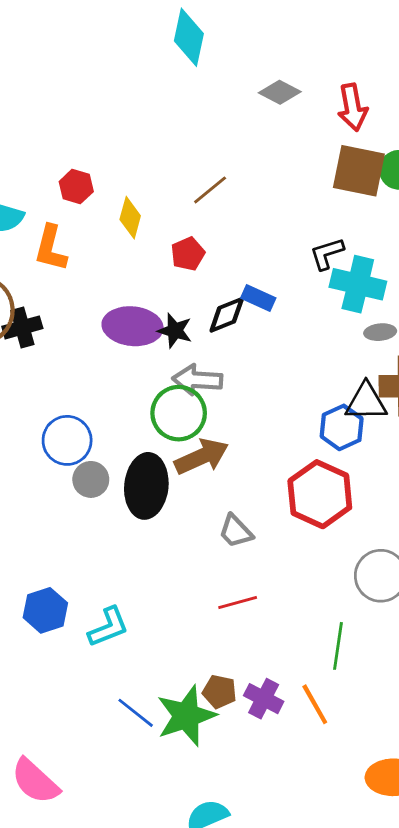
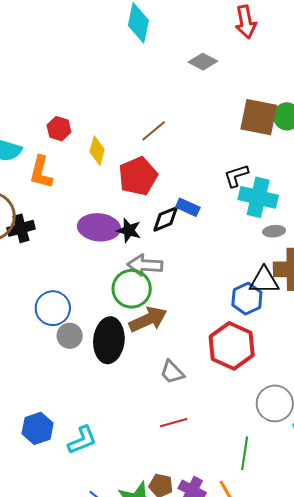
red arrow: (353, 107) -> (246, 22), moved
red pentagon: (188, 254) -> (138, 176), size x1.6

